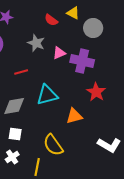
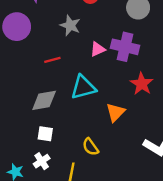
pink triangle: (59, 53) -> (98, 49), moved
orange triangle: (74, 116) -> (115, 112), turned -30
yellow semicircle: (53, 145) -> (90, 147), size x0.7

